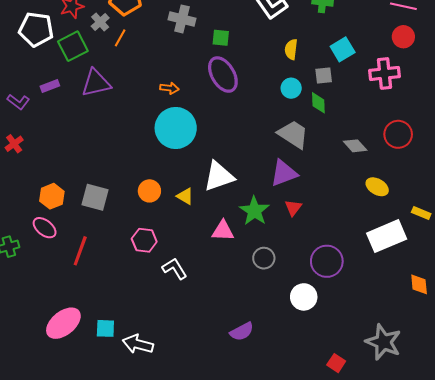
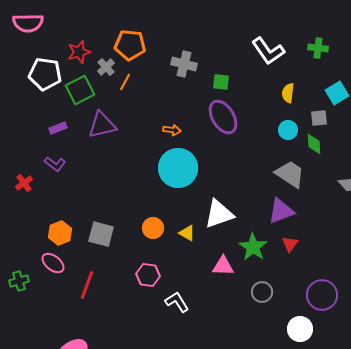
purple L-shape: (18, 102) -> (55, 164), moved

